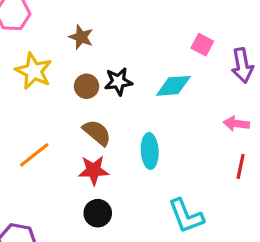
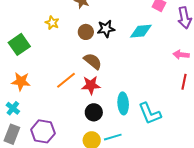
yellow star: (34, 71) -> (52, 23), size x0.6
cyan ellipse: (150, 151) -> (123, 103), moved
orange line: (34, 155) -> (66, 80), moved

